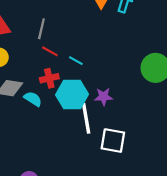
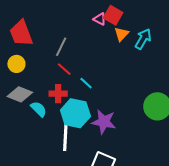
purple star: (104, 97) -> (104, 122), size x1.4
white line: (86, 118) -> (65, 136), moved

